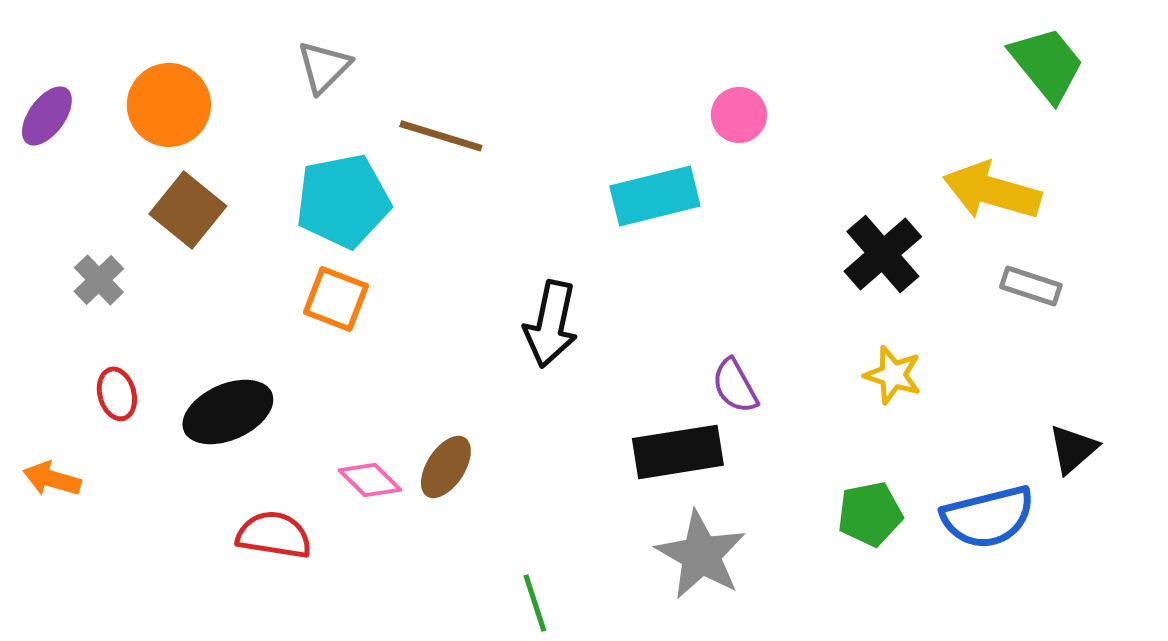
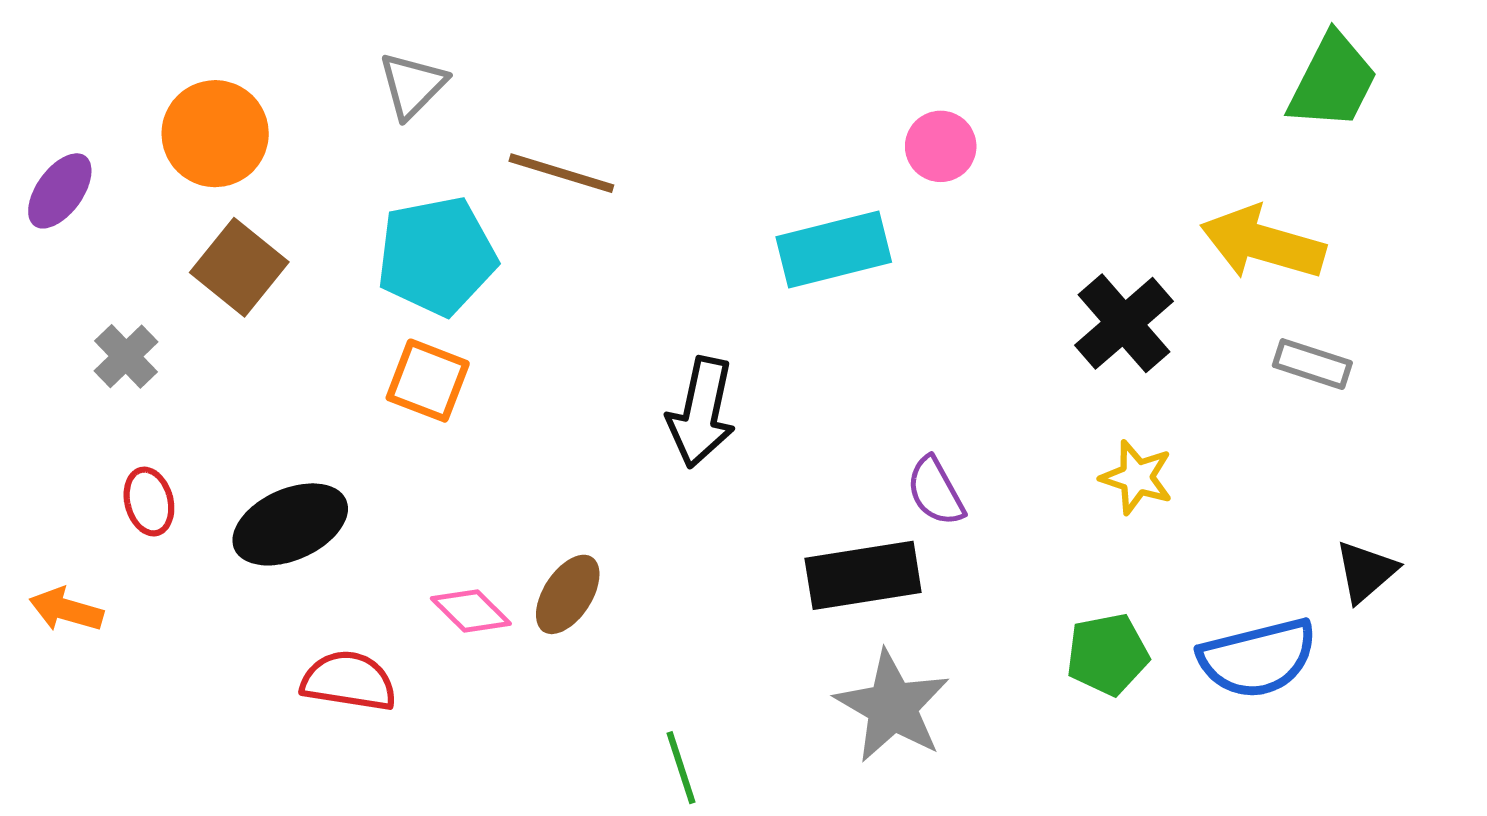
green trapezoid: (1047, 64) -> (1333, 81), turned 66
purple ellipse: (47, 116) -> (60, 191), moved

